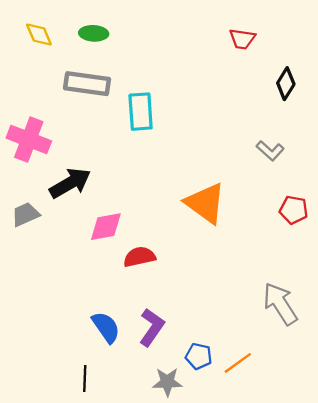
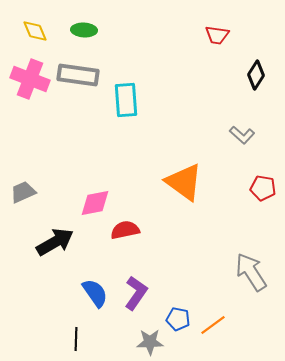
pink cross: (29, 139) -> (30, 79), moved
black arrow: (70, 183) -> (55, 242), moved

